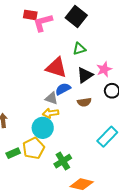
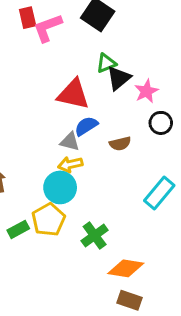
red rectangle: (30, 15) -> (28, 18), turned 72
black triangle: (85, 75) -> (119, 78), moved

